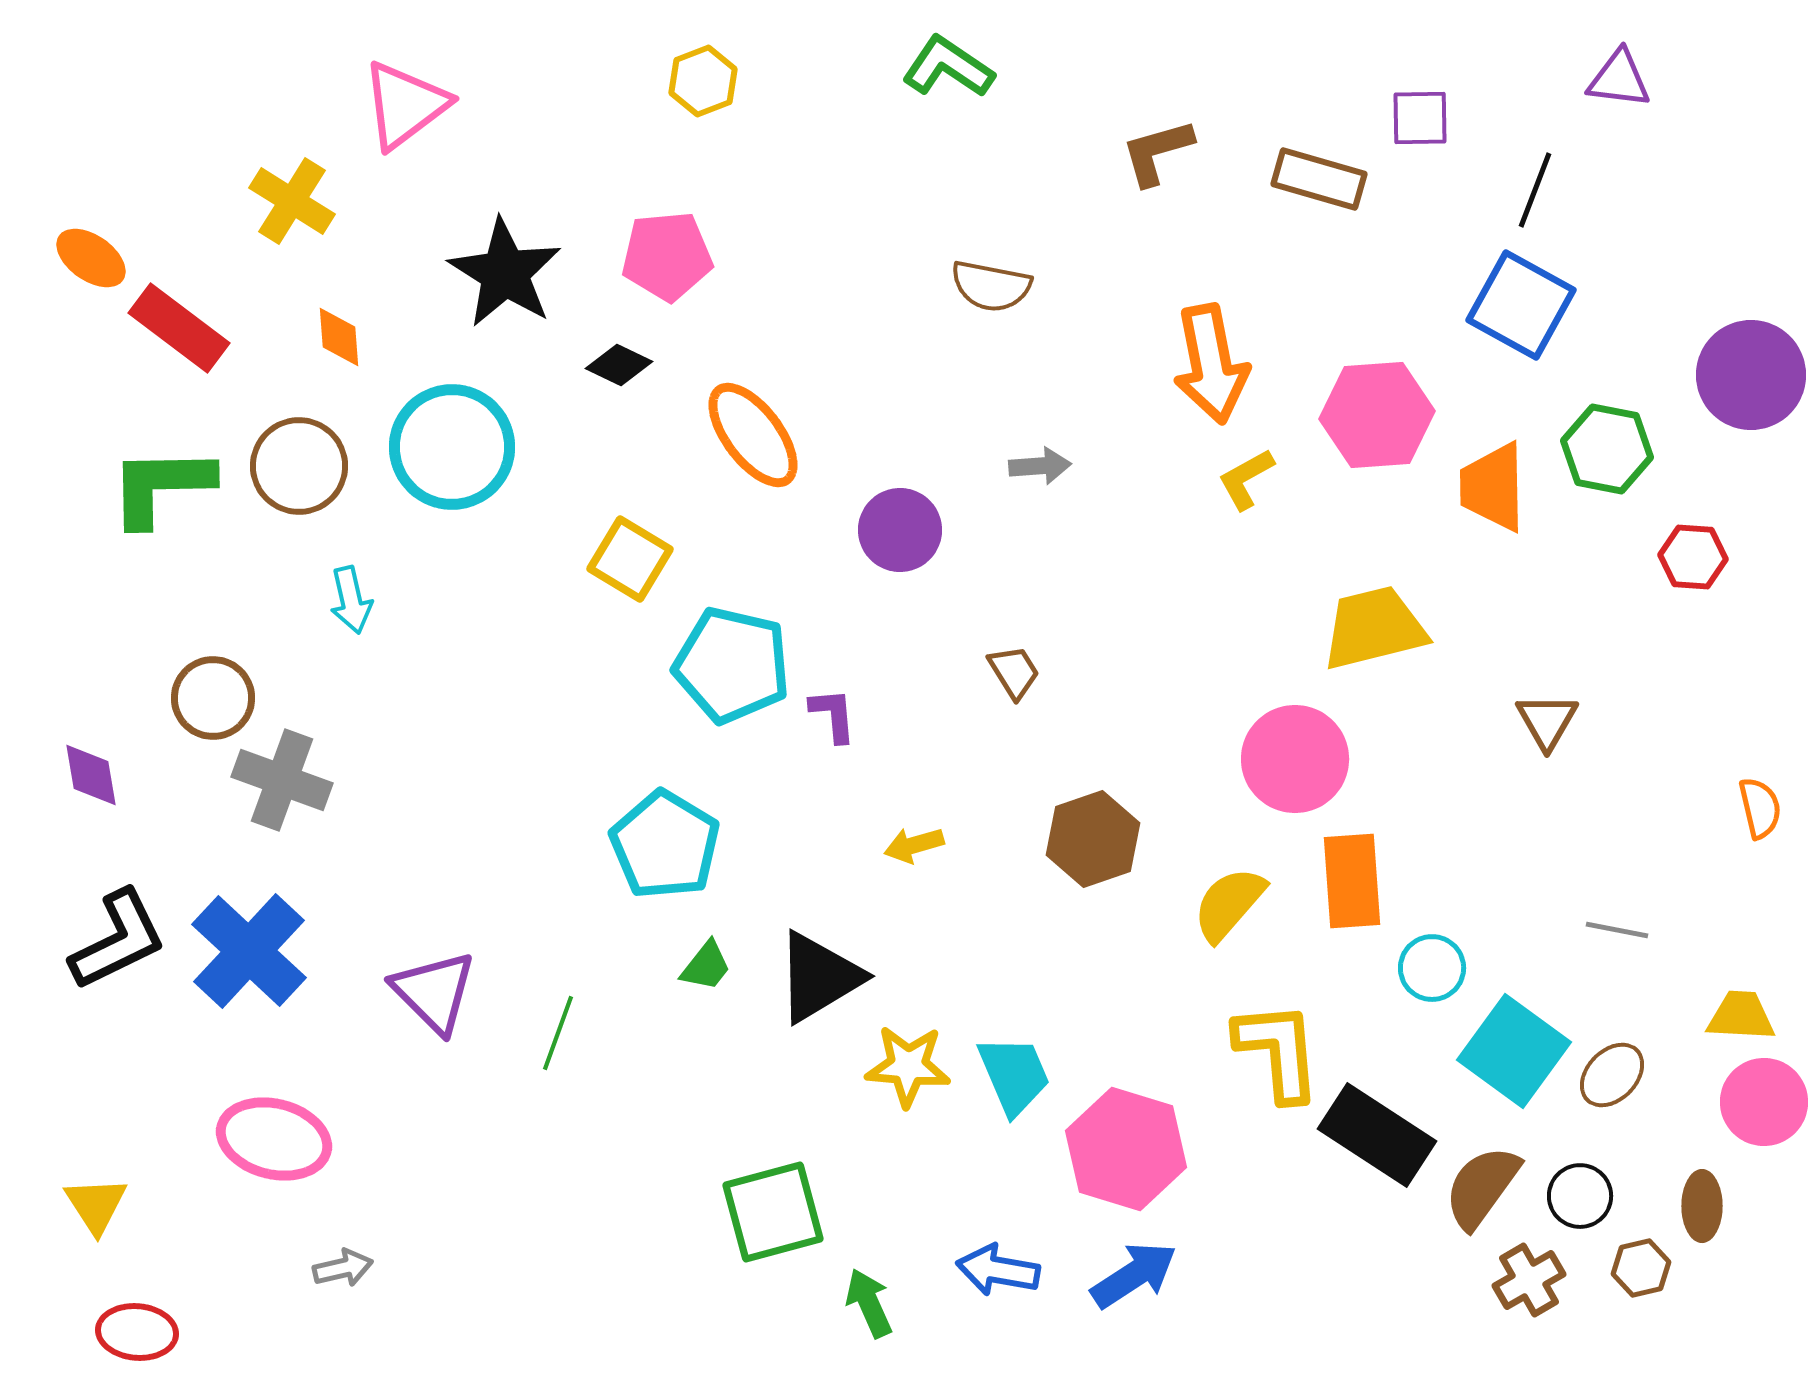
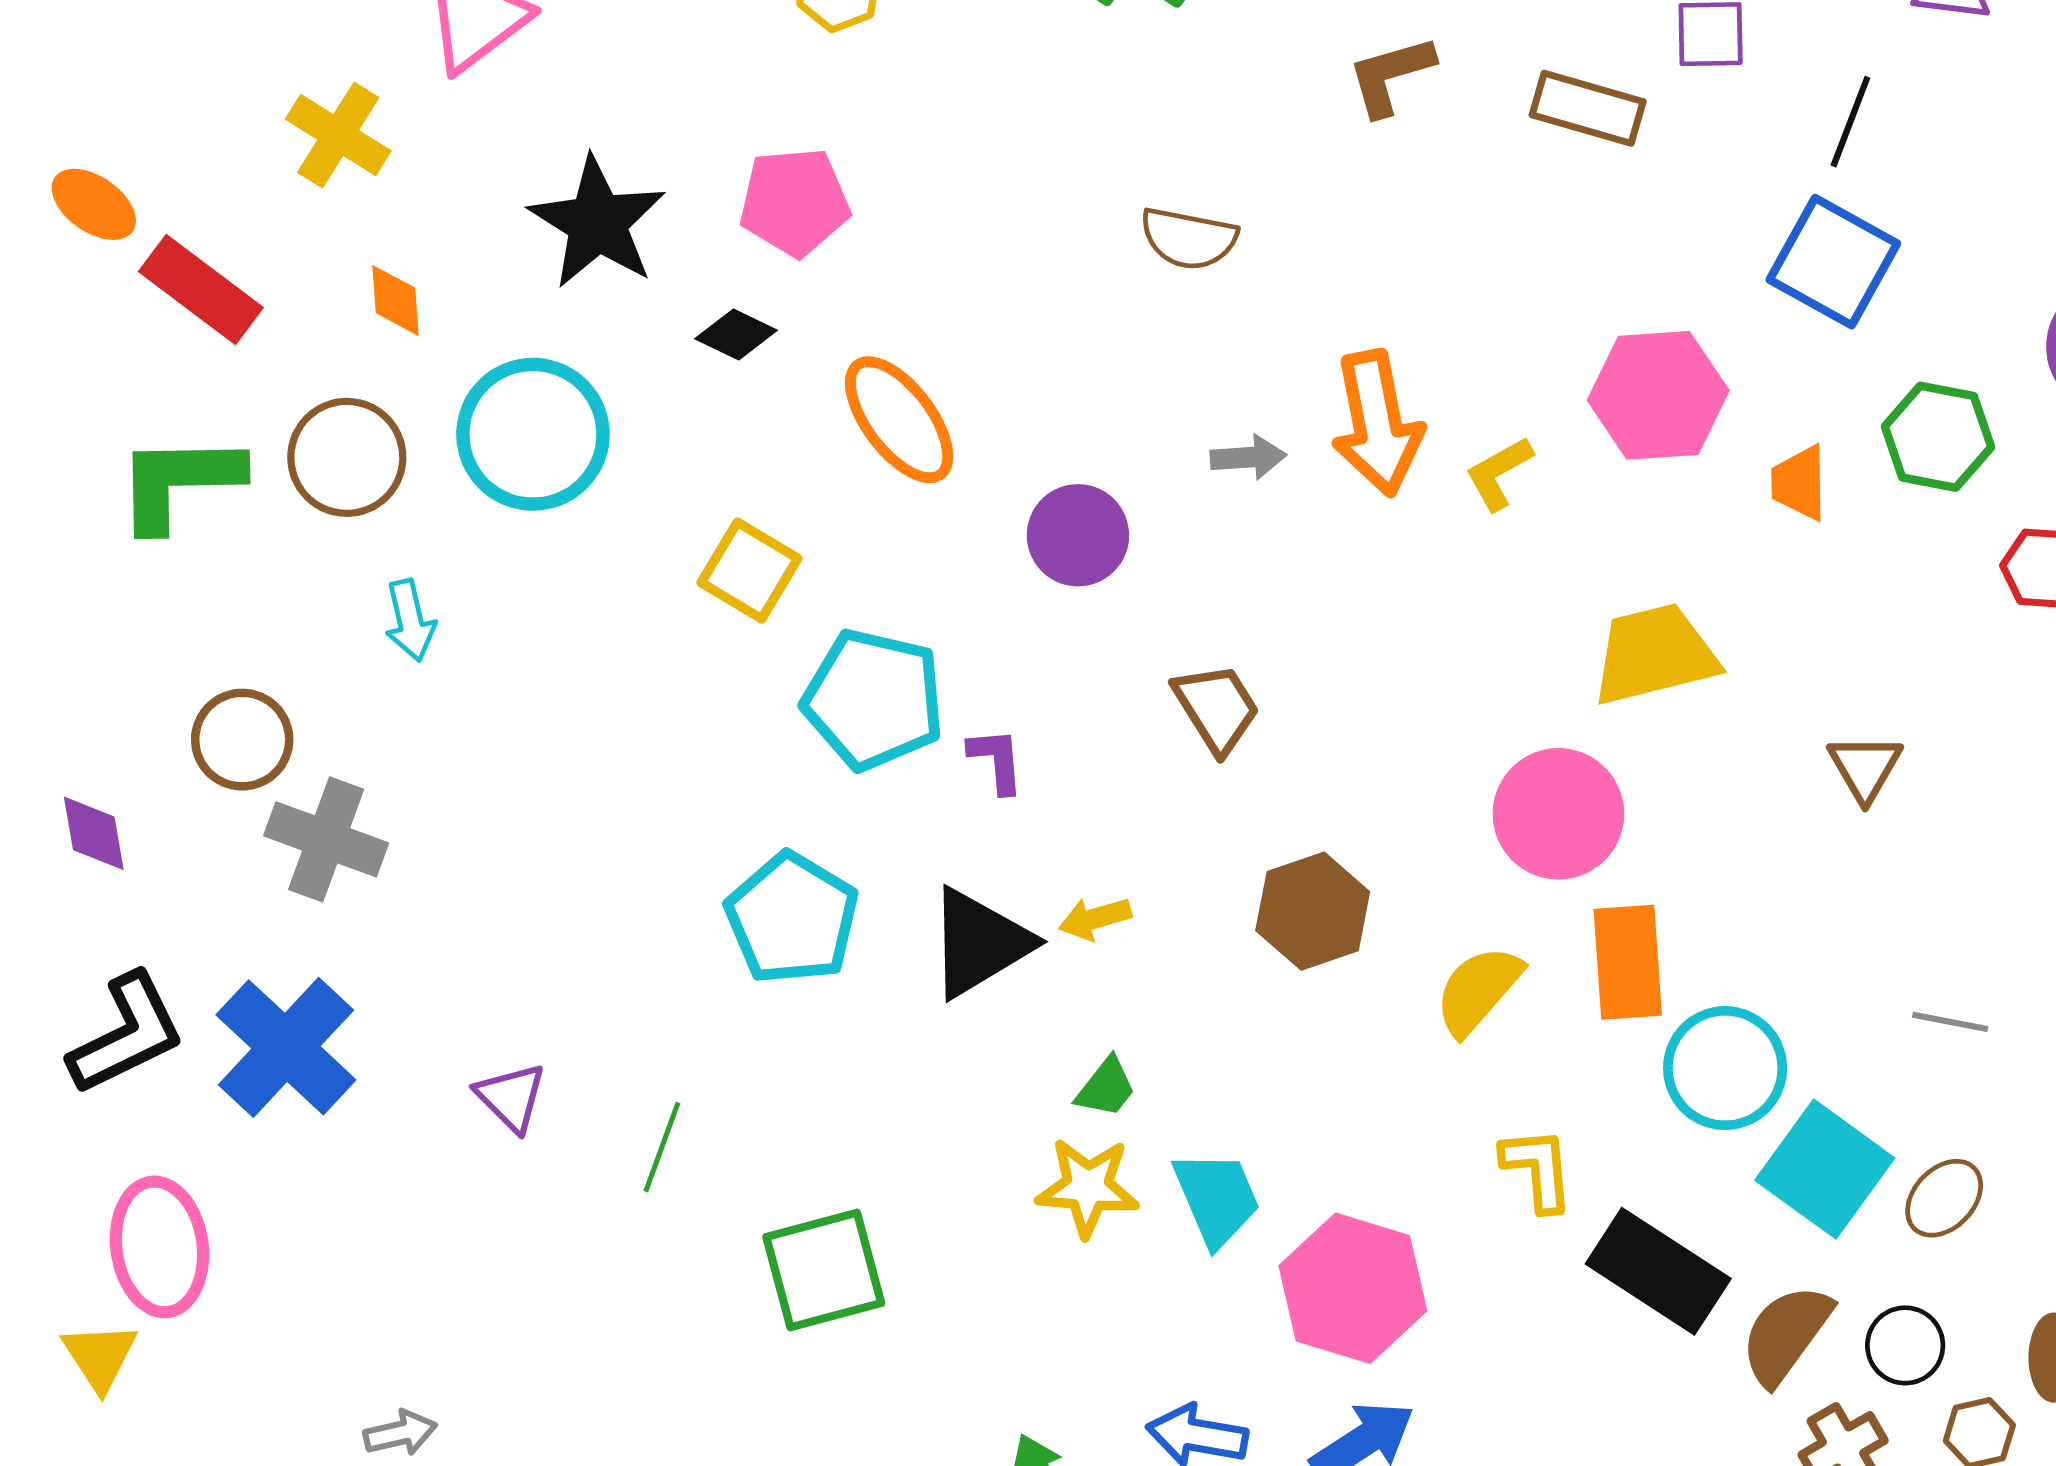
orange arrow: (1211, 364) -> (1377, 423), moved
orange trapezoid: (1493, 487) -> (1799, 483), size x0.7
brown trapezoid: (1014, 672) -> (1217, 708), size x1.4
green trapezoid: (706, 966) -> (1106, 1088), moved
cyan circle: (1432, 968) -> (1725, 1068), size x1.5
black triangle: (819, 977) -> (979, 943), moved
purple triangle: (434, 992) -> (511, 1097), size x0.7
yellow L-shape: (1278, 1051) -> (1538, 1169), size x0.7
pink ellipse: (274, 1139) -> (159, 1247), moved, turned 68
green square: (773, 1212) -> (824, 1270), moved

